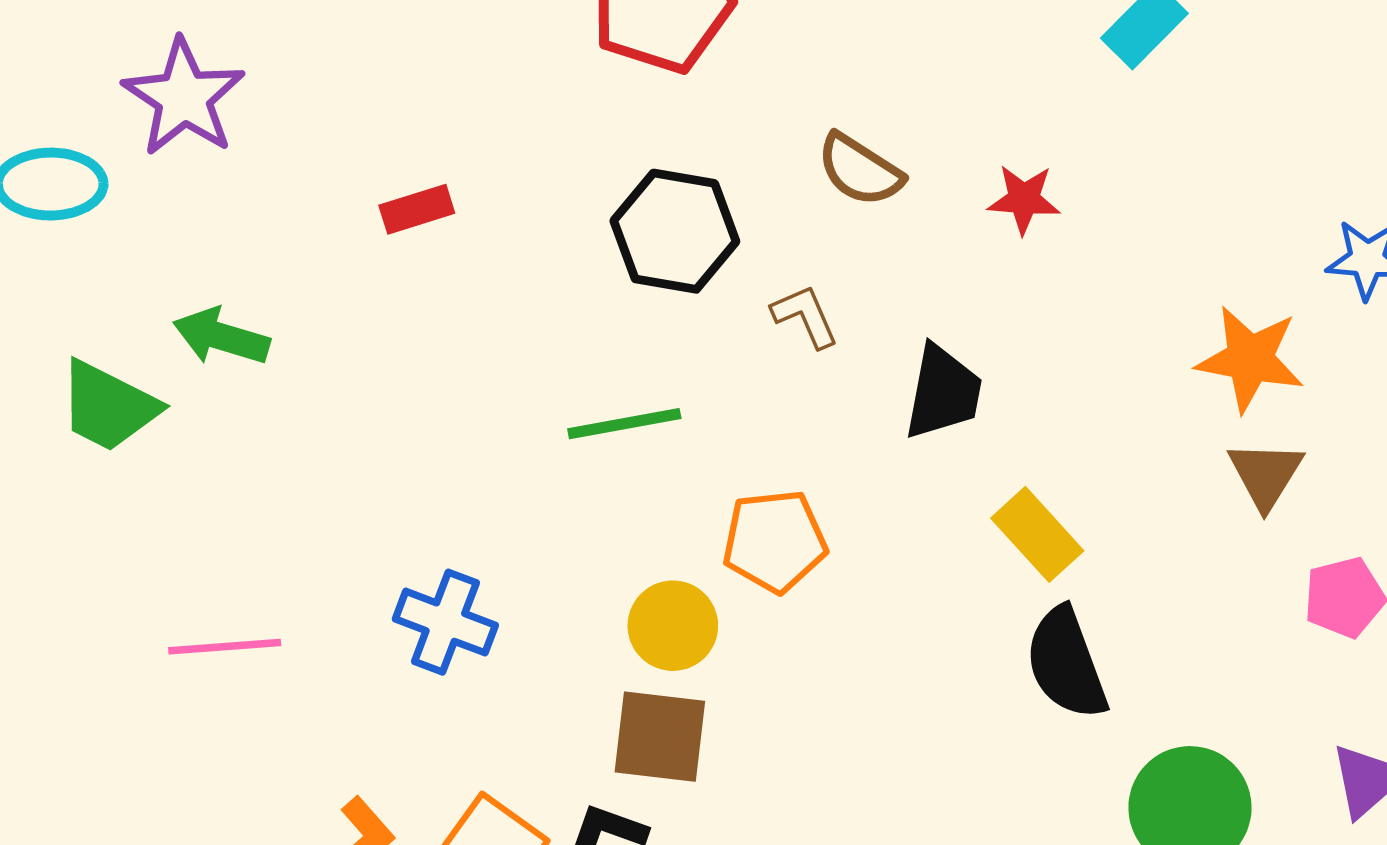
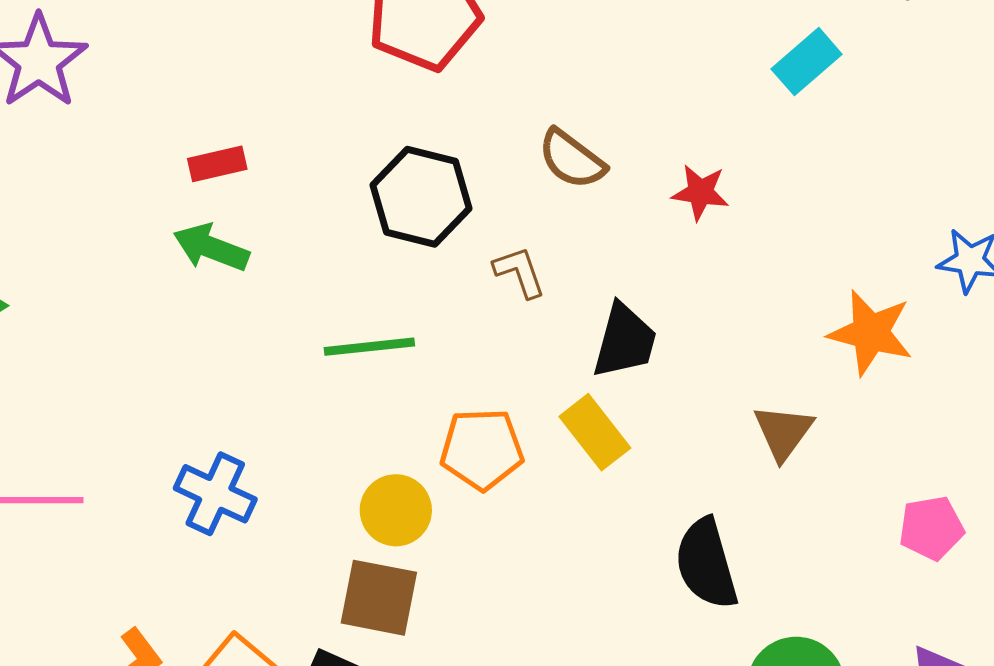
green arrow: (221, 337) -> (211, 248), moved
brown triangle: (1266, 475) -> (783, 432), moved
yellow rectangle: (1037, 534) -> (595, 432), moved

